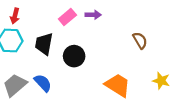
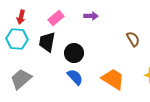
pink rectangle: (67, 17) -> (56, 18), moved
blue semicircle: (43, 83) -> (75, 77), moved

